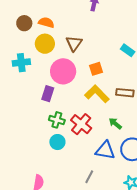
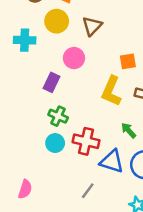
orange square: (96, 69) -> (128, 61), moved
pink circle: (63, 71) -> (74, 58), size x0.7
yellow L-shape: (97, 94) -> (111, 91), turned -120
red cross: (81, 124) -> (86, 141), moved, turned -35

